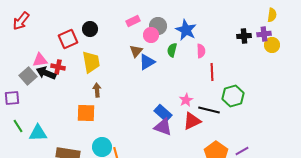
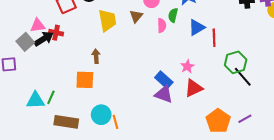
pink semicircle: (201, 51) -> (162, 25), moved
yellow trapezoid: (91, 62) -> (107, 20), moved
blue triangle: (147, 62) -> (197, 27), moved
black arrow: (46, 73) -> (44, 39), turned 126
black line: (209, 110) -> (243, 77), moved, turned 35
green line: (18, 126) -> (51, 97), moved, turned 56

